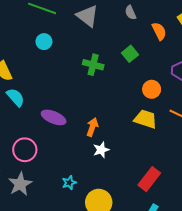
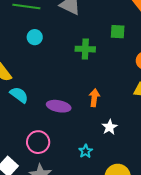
green square: (130, 54) -> (118, 32), turned -35
orange arrow: (92, 127) -> (94, 98), moved
cyan star: (69, 183) -> (86, 151), moved

